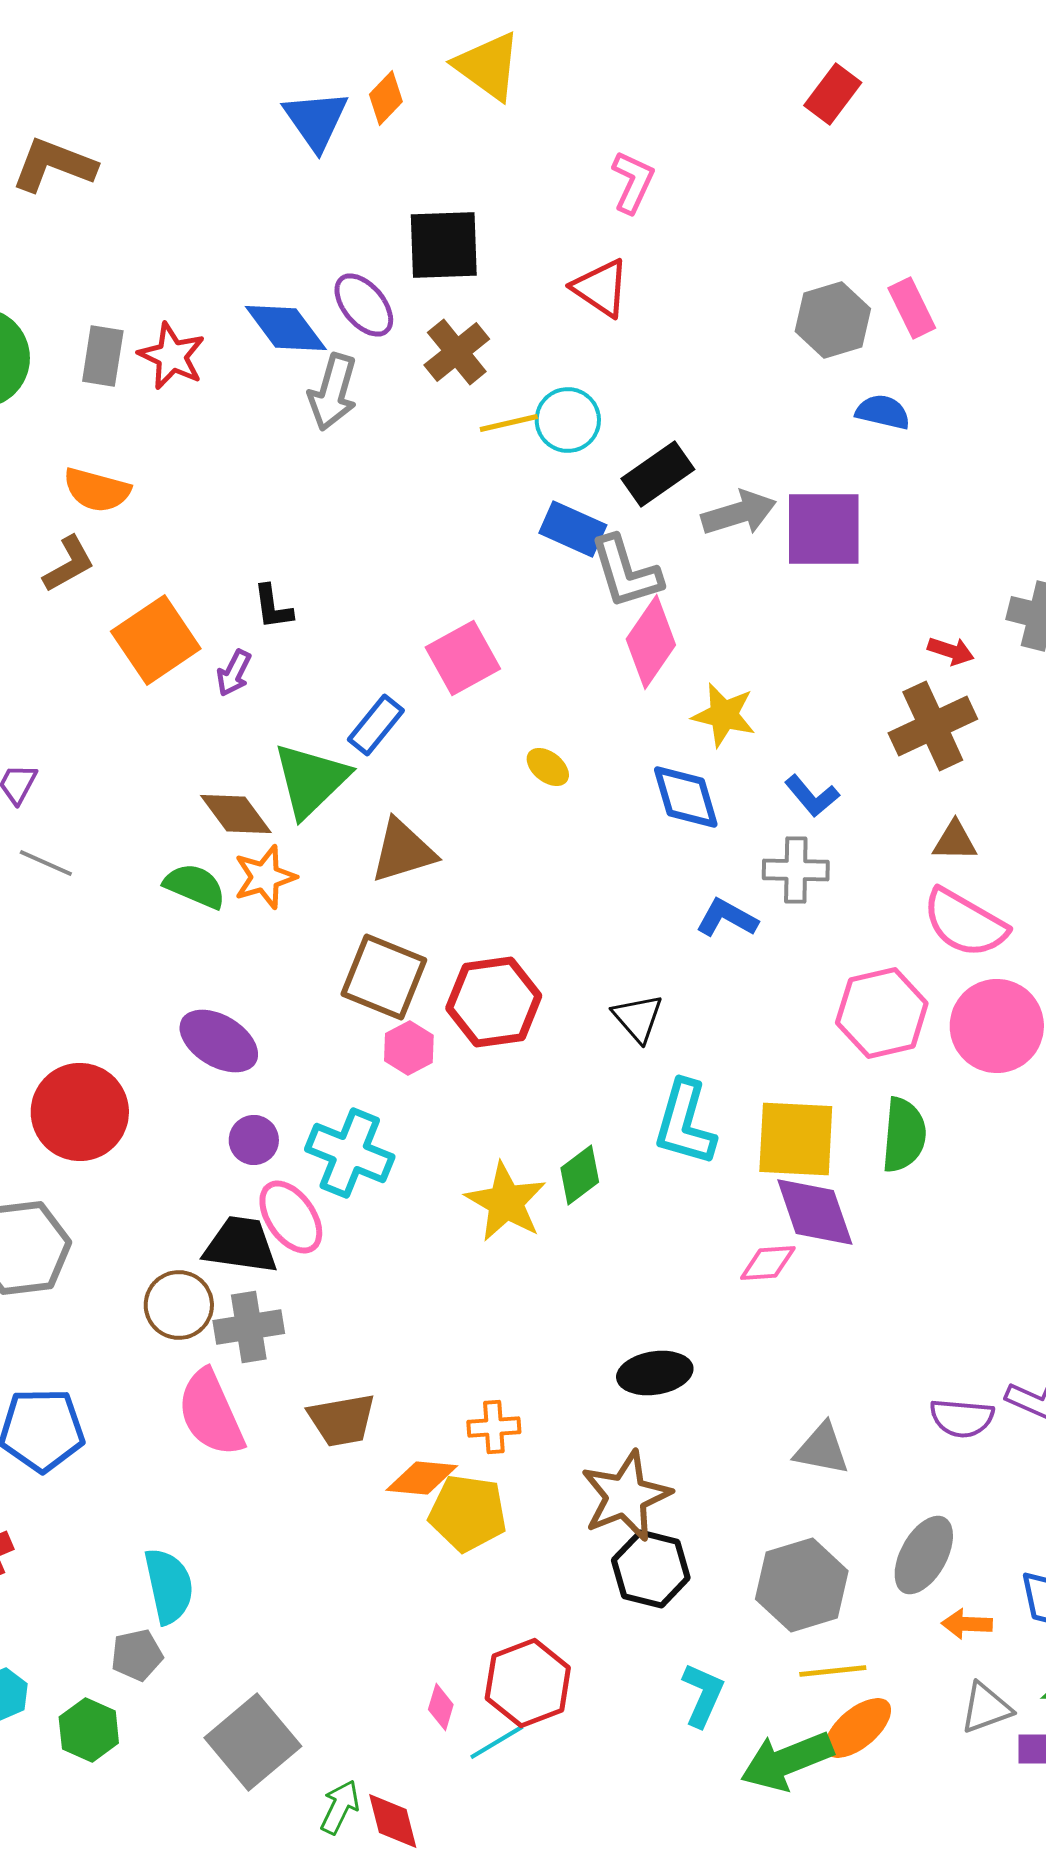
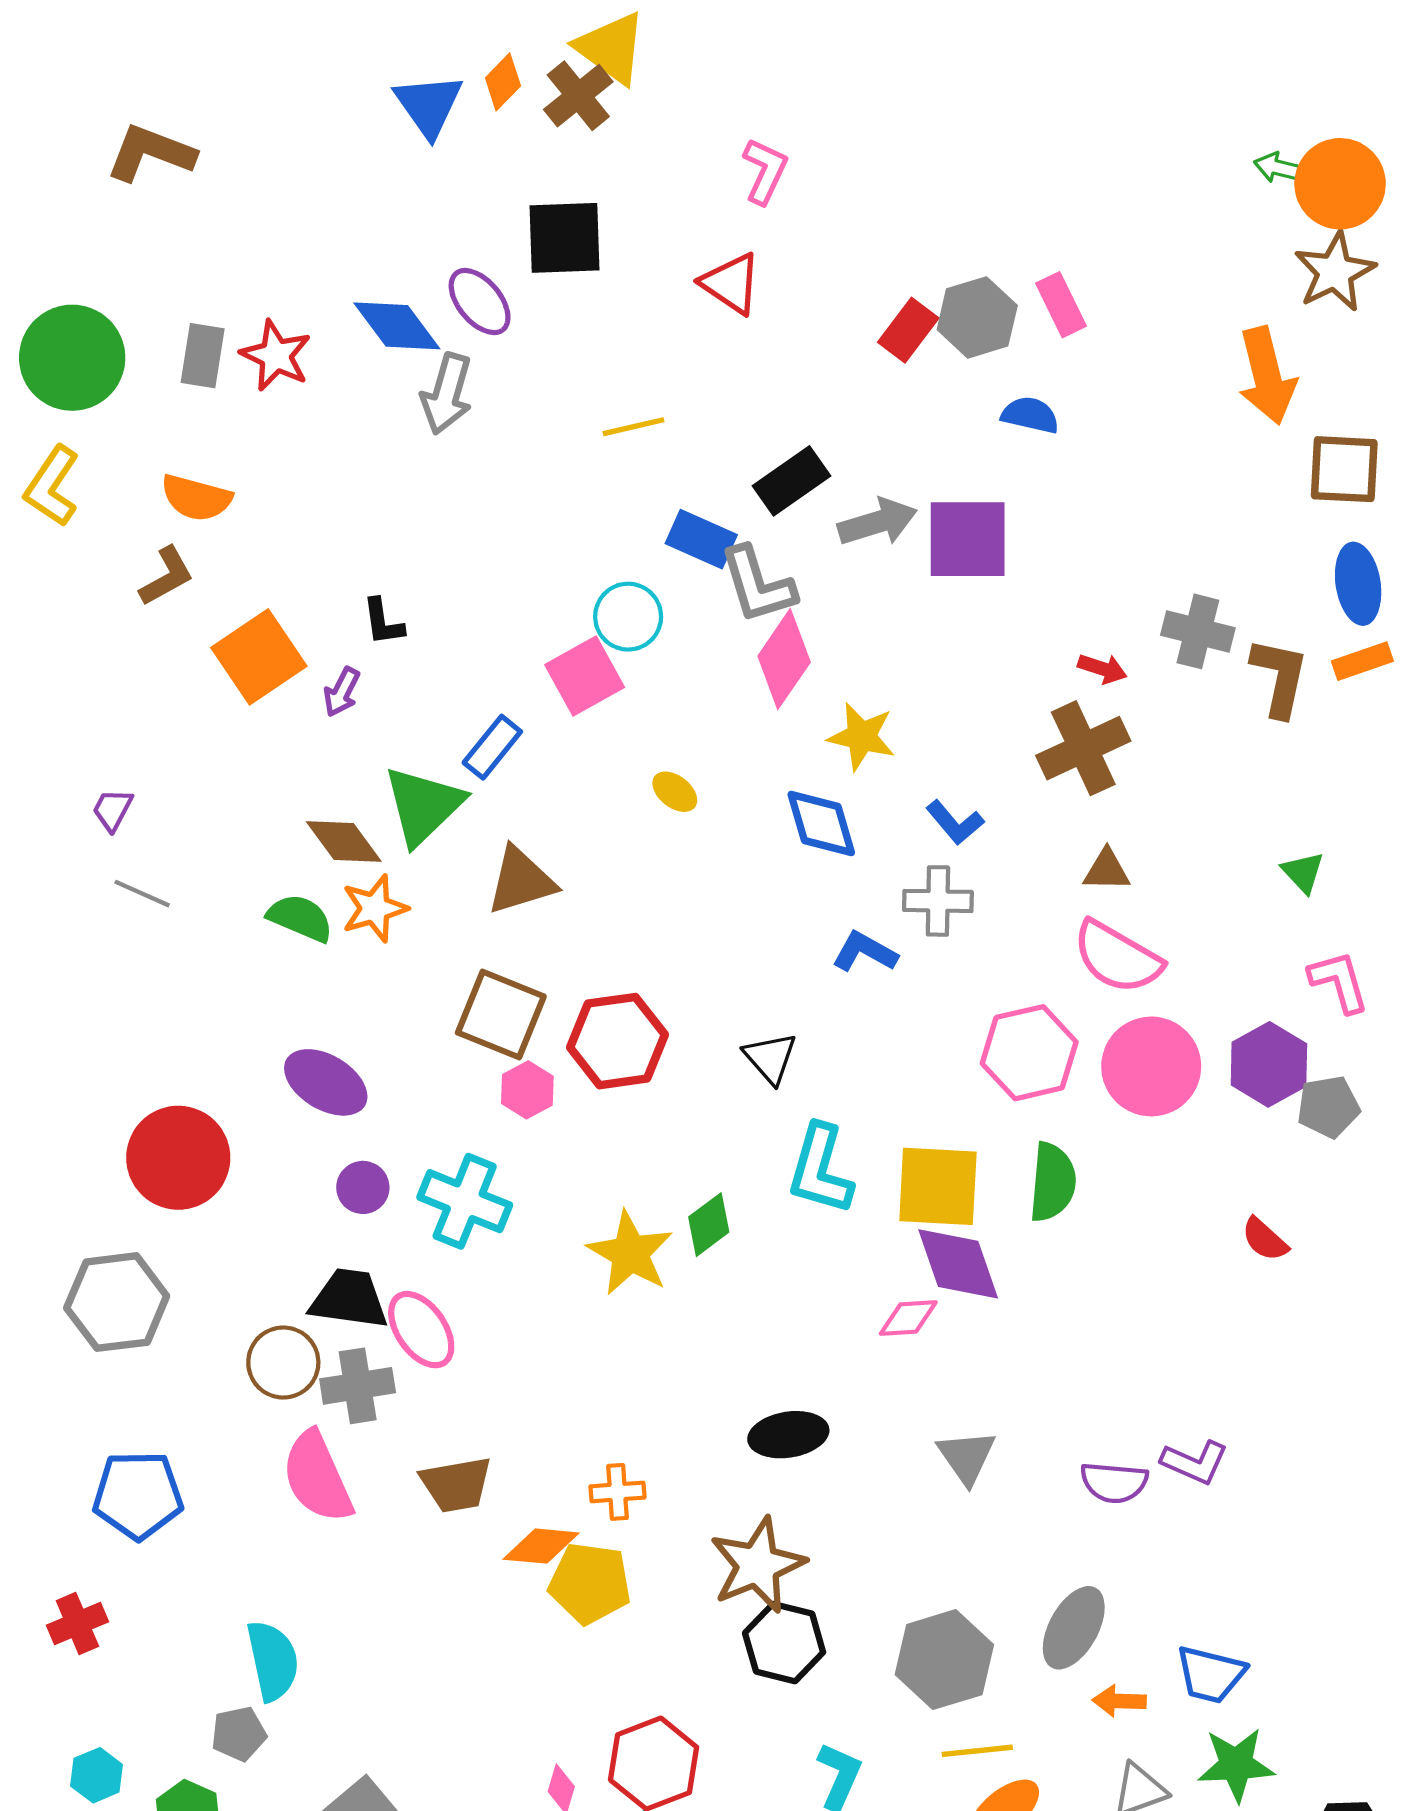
red rectangle: (833, 94) -> (908, 330), moved
brown cross: (457, 352) -> (578, 96), moved
cyan circle: (568, 420) -> (628, 617), moved
pink ellipse: (291, 1217) -> (421, 1330), moved
gray triangle: (822, 1449) -> (967, 1457), moved, turned 44

